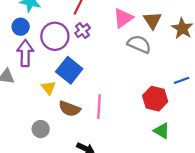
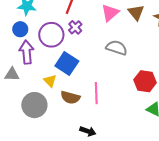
gray semicircle: (139, 44) -> (117, 48), moved
gray circle: (41, 129) -> (34, 105), moved, size x1.6

